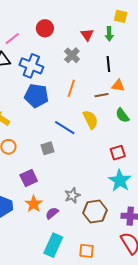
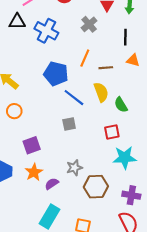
brown line: (102, 95) -> (106, 68), moved
blue pentagon: (37, 96) -> (56, 74), moved
green semicircle: (122, 115) -> (121, 105), moved
gray square: (48, 148) -> (69, 124), moved
red square: (118, 153) -> (112, 132), moved
cyan star: (120, 181) -> (125, 158), turned 30

